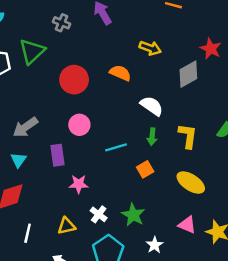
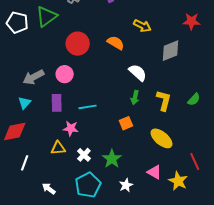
red star: (211, 49) -> (191, 21), moved, turned -30
pink circle: (79, 125) -> (65, 74), moved
cyan line: (116, 147) -> (88, 107), moved
yellow triangle: (66, 226) -> (58, 148), moved

